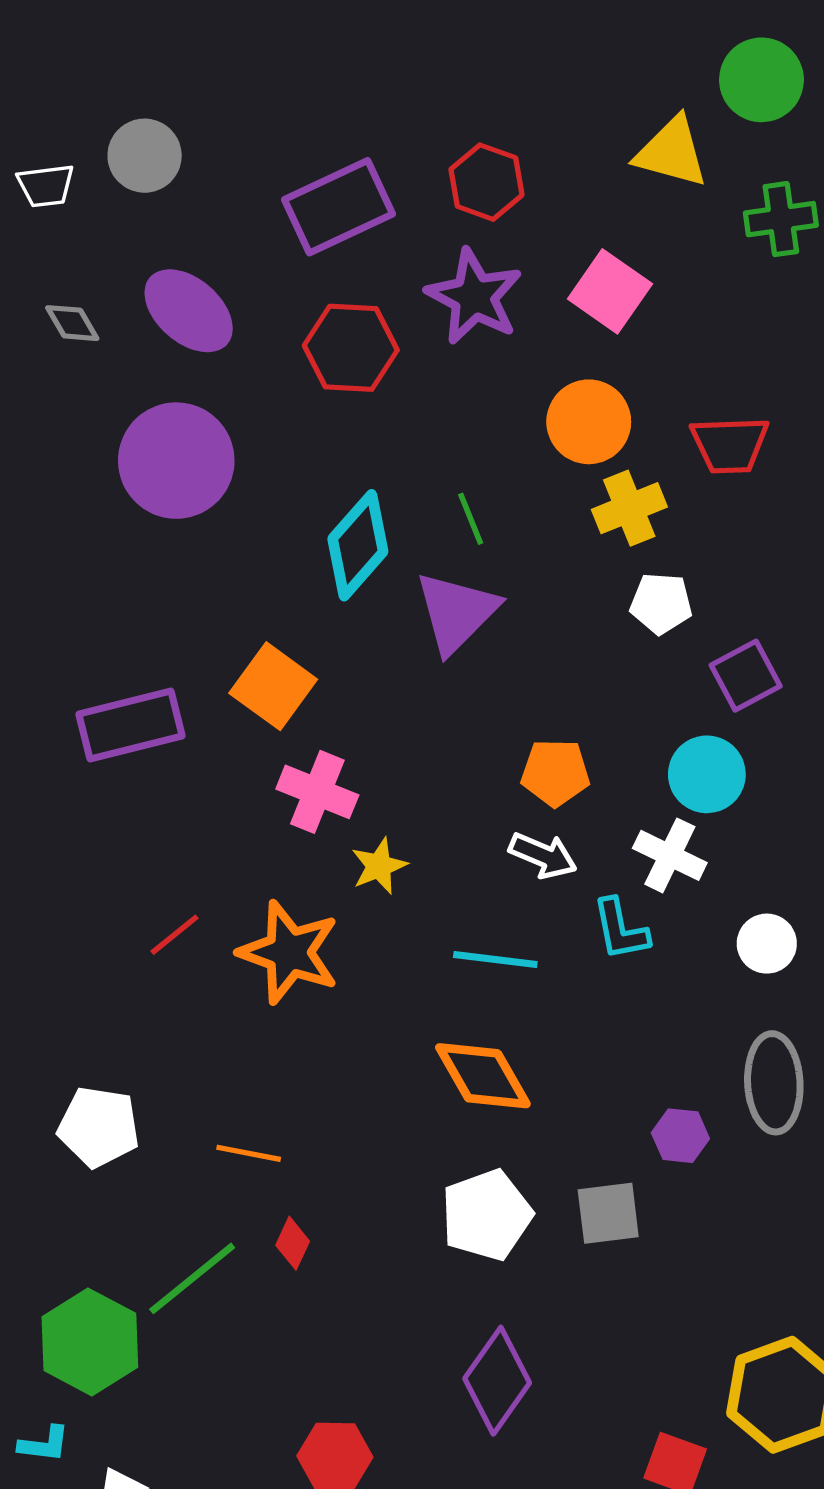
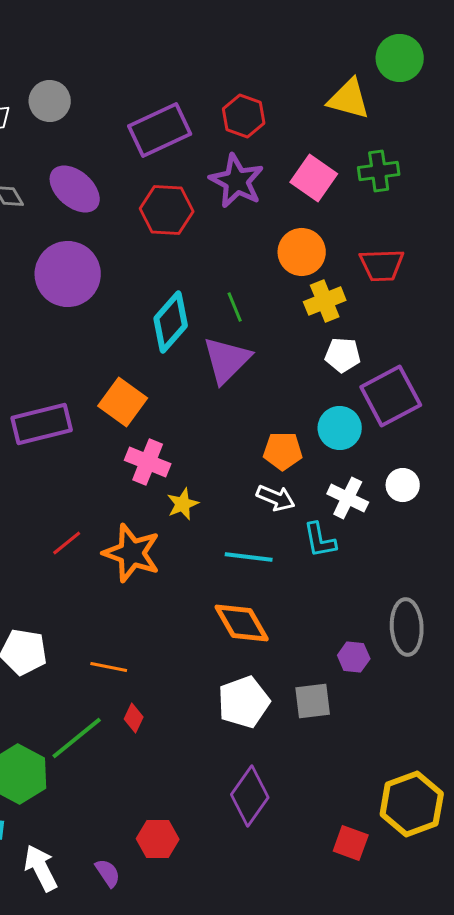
green cross: (781, 219) -> (379, 171), moved
purple square: (746, 676) -> (391, 396), size x1.5
cyan circle: (707, 774) -> (340, 428), moved
white circle: (767, 944) -> (403, 485), moved

